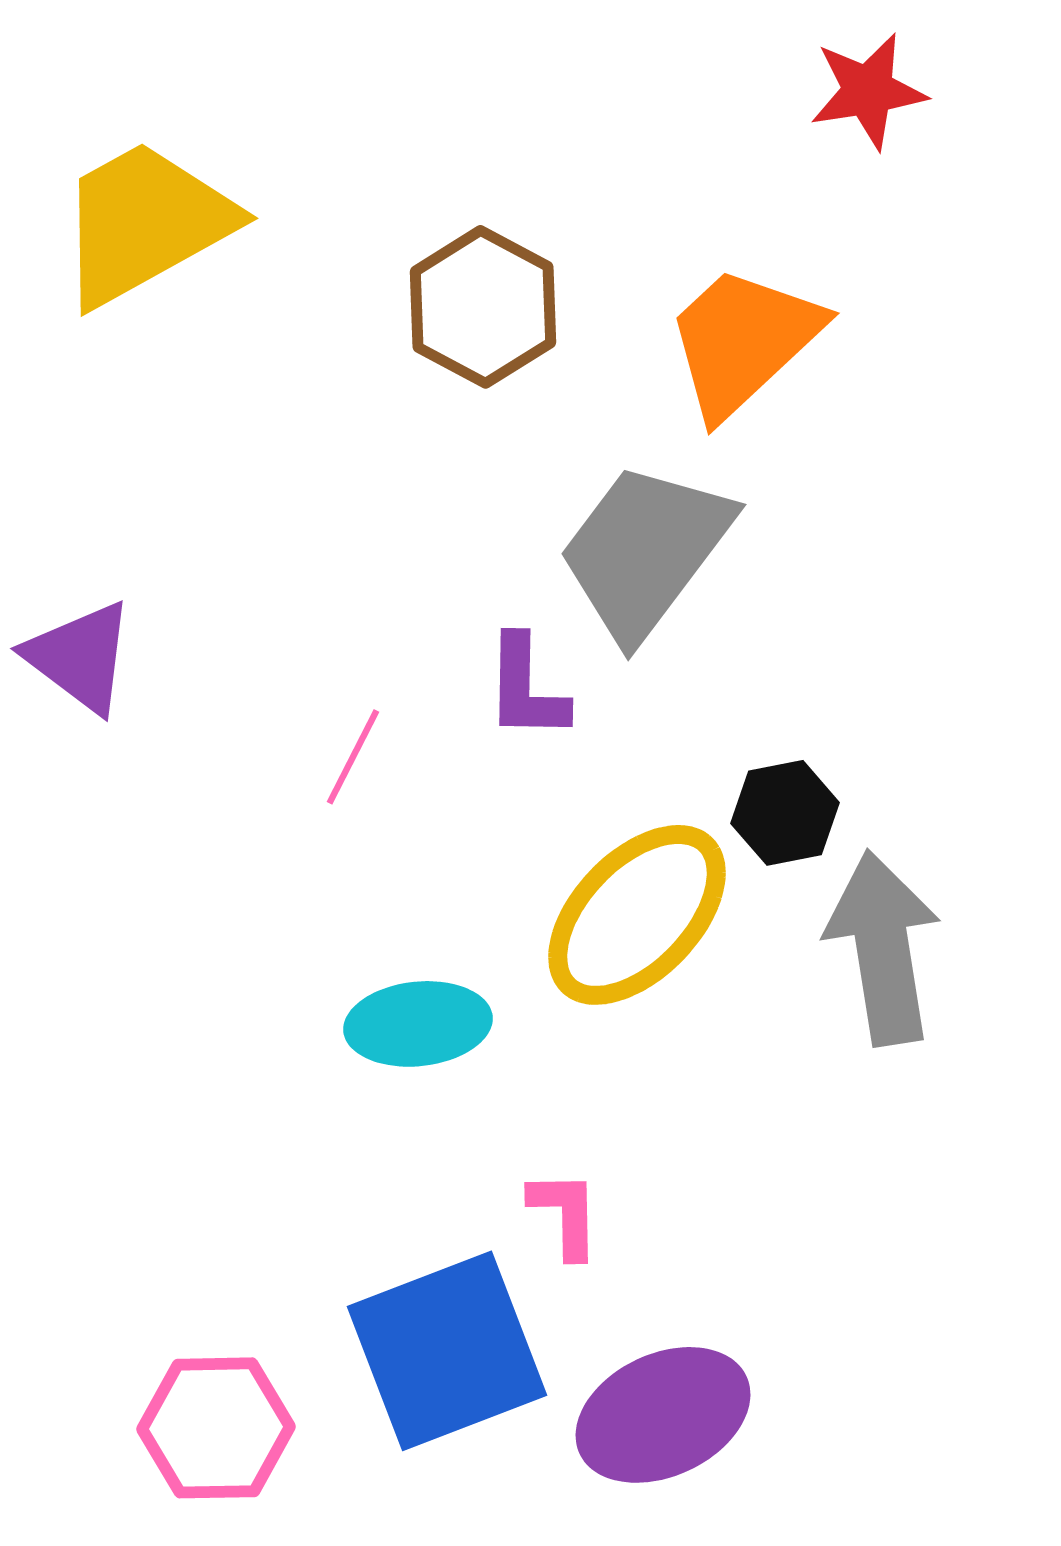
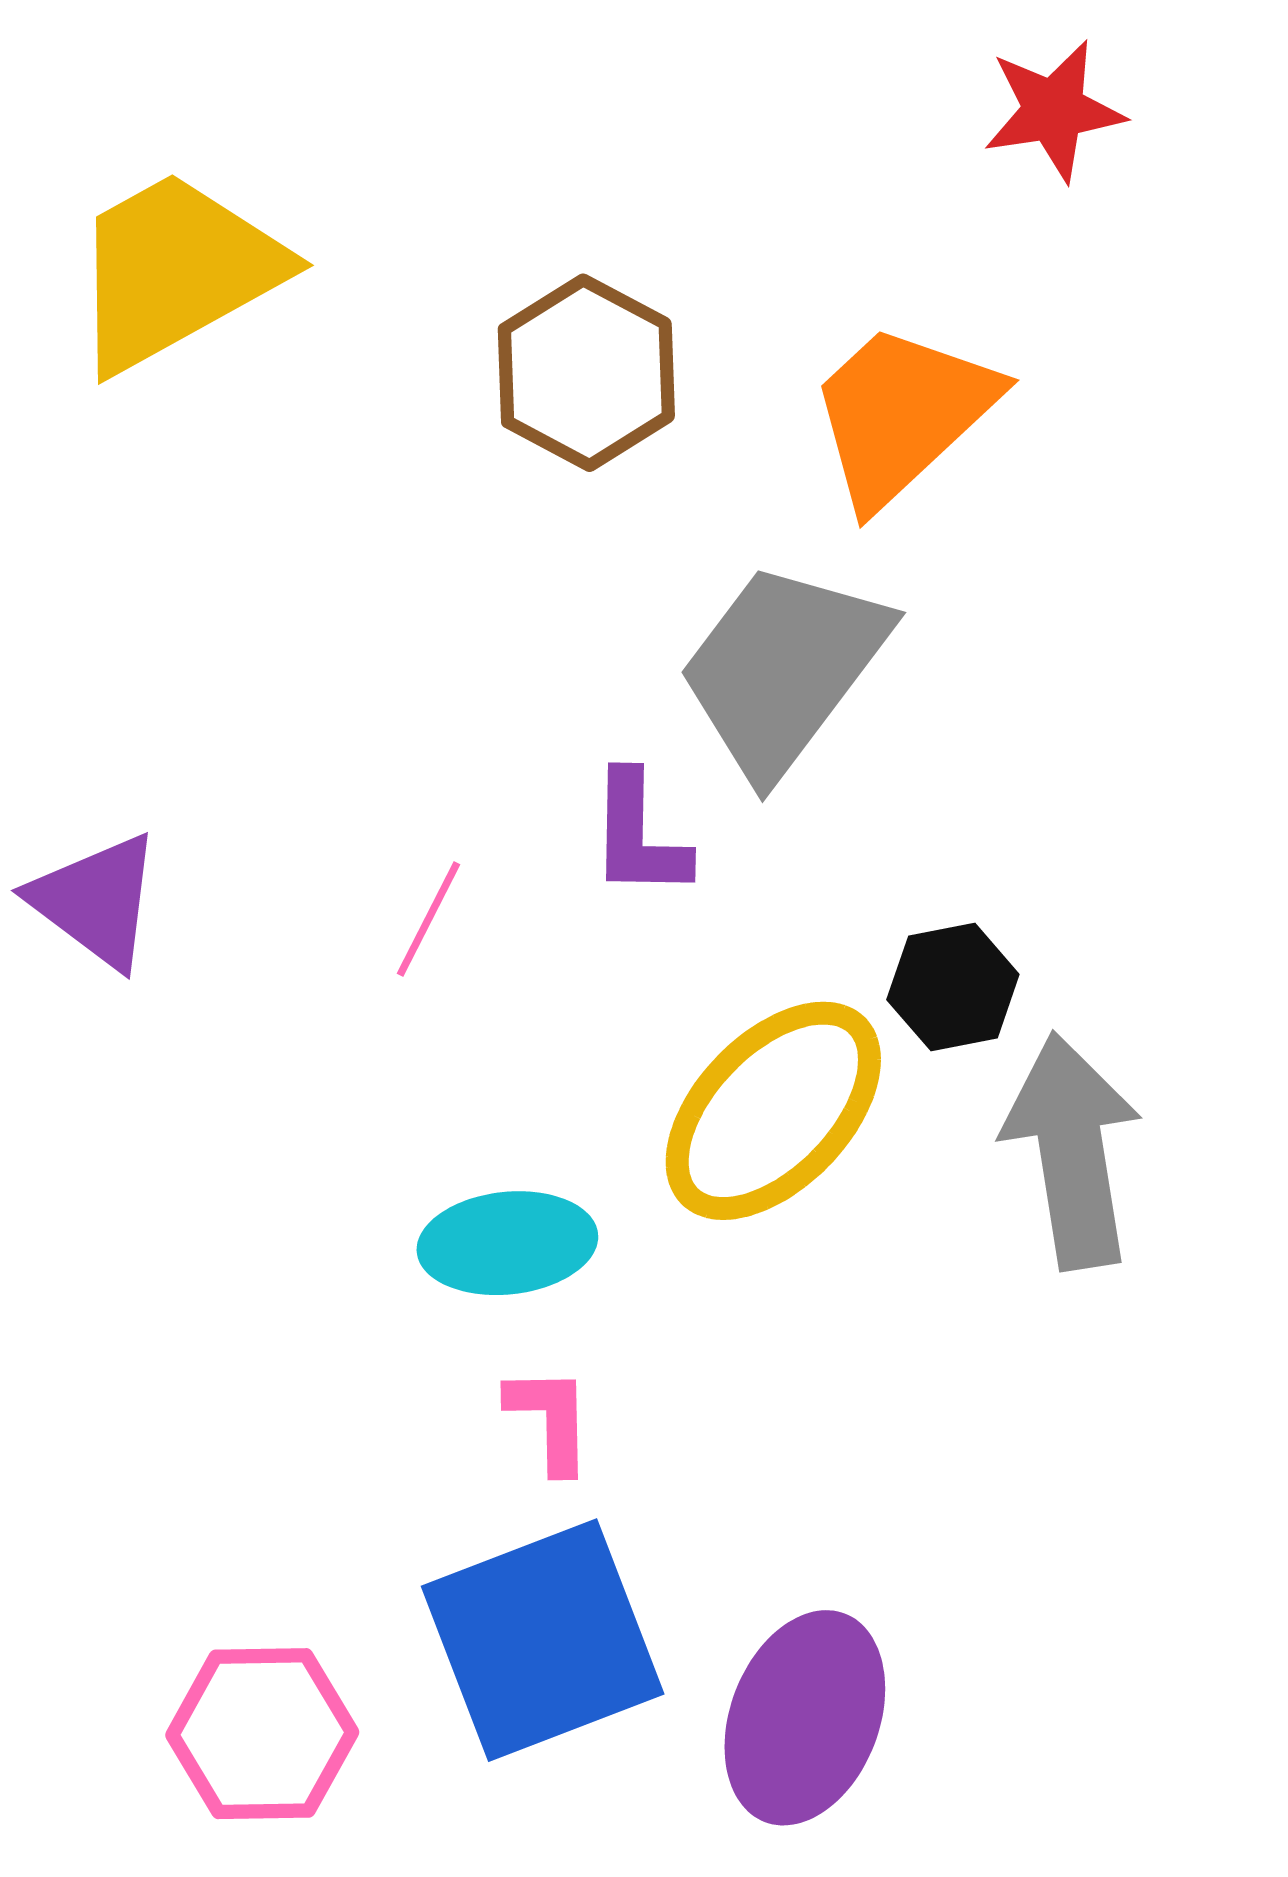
purple triangle: (80, 657) -> (96, 901), moved
pink L-shape: (565, 1214) -> (550, 1419), moved
purple ellipse: (663, 1415) -> (805, 1718), turned -44

